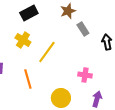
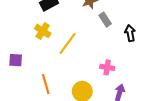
orange line: (28, 79) -> (46, 84), moved

